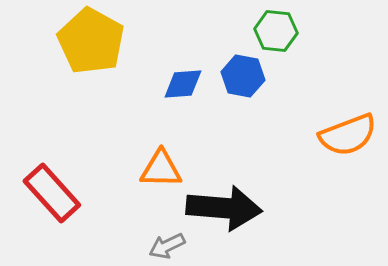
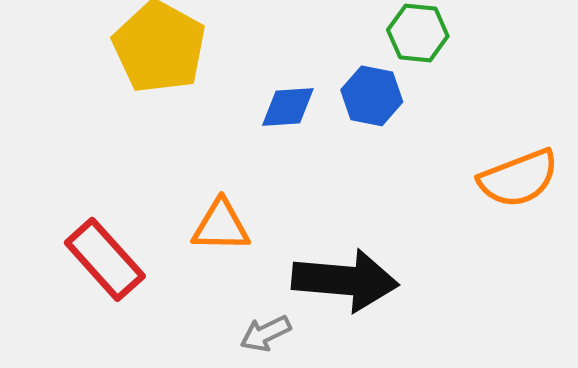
orange triangle: (161, 169) -> (221, 226), moved

